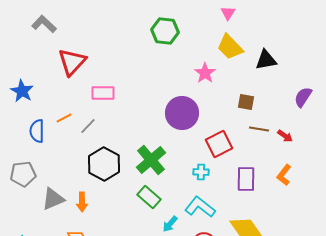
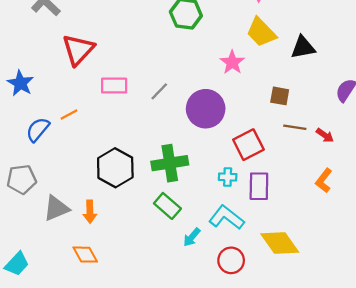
gray line: (88, 126) -> (159, 91), moved
blue semicircle: (37, 131) -> (38, 130), turned 40
green cross: (151, 160) -> (170, 163), turned 32
purple rectangle: (246, 179) -> (259, 186), moved

